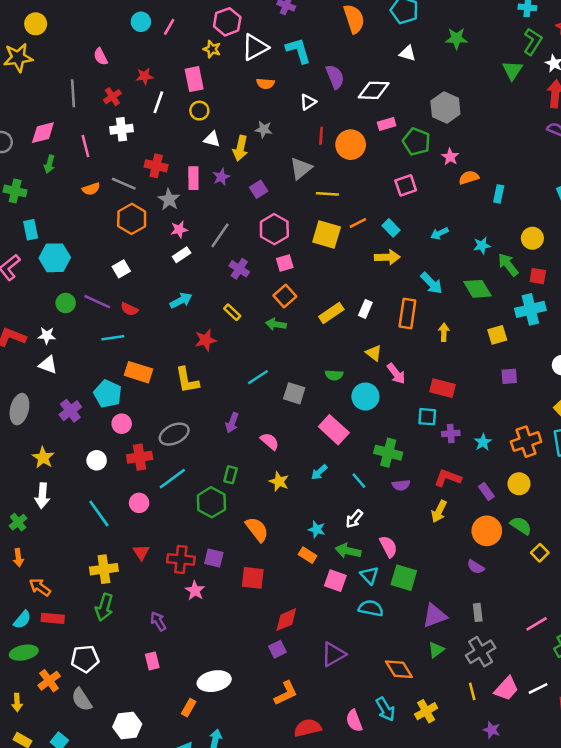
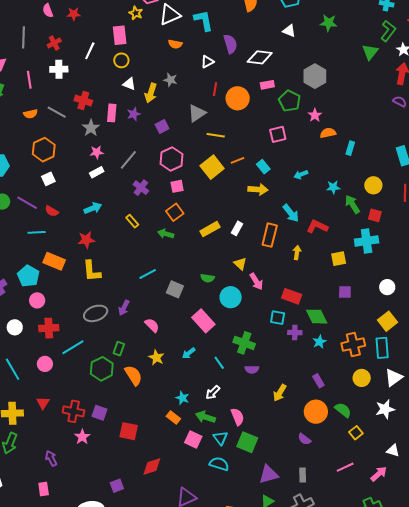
red star: (145, 76) -> (74, 14), moved
orange hexagon: (132, 219) -> (44, 150), moved
yellow square: (327, 235) -> (212, 167), turned 30
green diamond: (477, 289) -> (317, 317), moved
red star: (206, 340) -> (86, 240), moved
gray ellipse: (174, 434) -> (96, 313), moved
red L-shape: (448, 478) -> (317, 226), moved
yellow circle: (519, 484) -> (362, 378), moved
orange semicircle: (257, 529) -> (133, 375), moved
pink line: (537, 624) -> (345, 467), moved
purple square: (277, 649) -> (117, 486), moved

